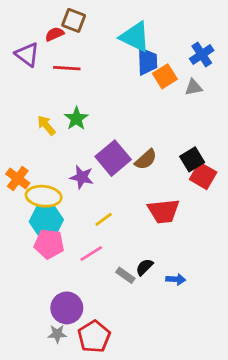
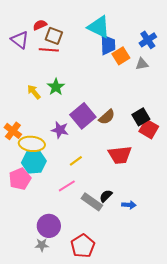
brown square: (74, 20) -> (54, 36), moved
pink pentagon: (49, 244) -> (20, 179), moved, turned -30
gray rectangle: (125, 275) -> (92, 202), size x1.5
red pentagon: (94, 337) -> (83, 246), moved

